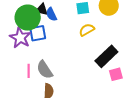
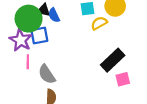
yellow semicircle: (87, 30) -> (99, 23), moved
pink line: (29, 71) -> (28, 62), moved

